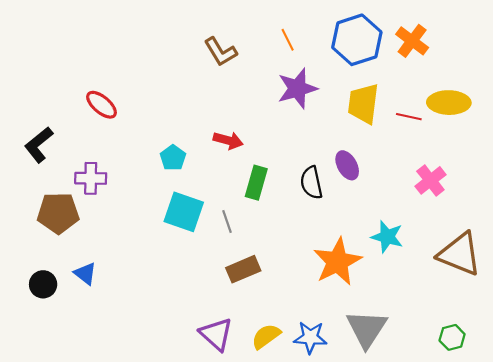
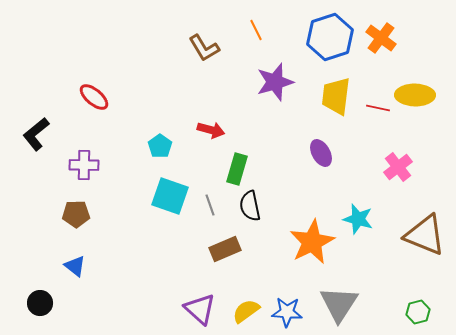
orange line: (288, 40) -> (256, 30), moved
black semicircle: (311, 183) -> (250, 206), moved
brown pentagon: (58, 213) -> (76, 214), moved, size x0.7
blue triangle: (85, 274) -> (75, 266), moved
black circle: (43, 284) -> (40, 303), moved

